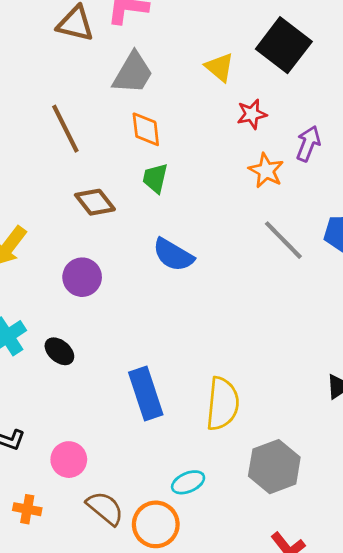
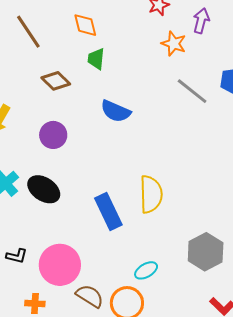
black ellipse: (59, 351) -> (44, 189), size x1.5
yellow semicircle: (222, 404) -> (151, 194), moved
pink circle: (69, 460) -> (60, 265), size x1.6

